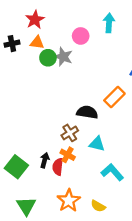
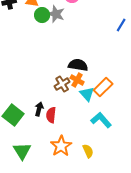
orange rectangle: (114, 97) -> (103, 87), moved
cyan triangle: (97, 144) -> (87, 94), turned 35
orange cross: (68, 155) -> (77, 80), moved
yellow semicircle: (98, 206) -> (88, 151), turned -144

